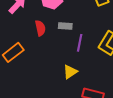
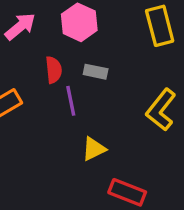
purple line: (80, 43) -> (71, 101), moved, turned -30

